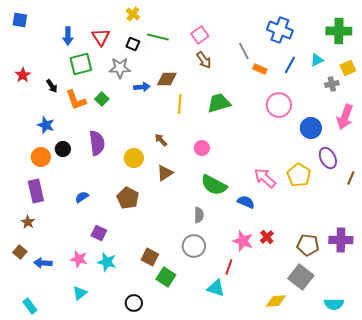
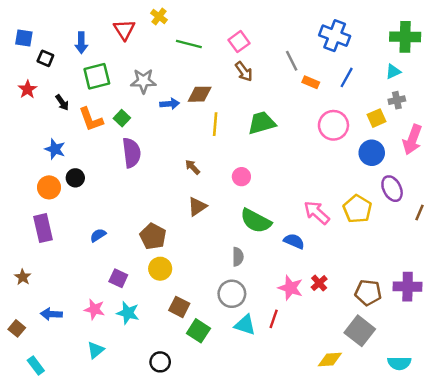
blue square: (20, 20) -> (24, 38), moved
red triangle: (101, 37) -> (124, 30), moved
black square: (133, 44) -> (45, 58), moved
cyan triangle: (317, 60) -> (393, 71), moved
yellow square: (348, 68) -> (376, 118), moved
purple semicircle: (97, 143) -> (131, 153), moved
yellow circle: (134, 158) -> (160, 269), moved
brown star: (28, 222) -> (23, 277), moved
brown square: (20, 252) -> (17, 328), moved
cyan triangle: (216, 288) -> (245, 325), moved

